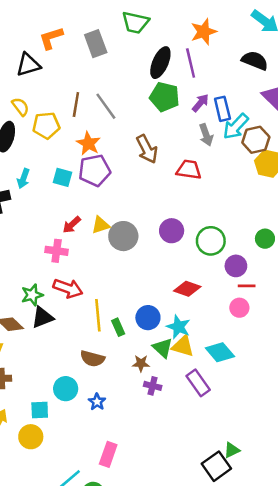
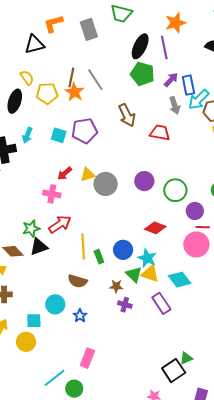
orange star: (88, 143) -> (74, 92), moved
red arrow: (68, 288) -> (60, 224), turned -55
pink circle: (239, 308) -> (196, 244), size x1.6

